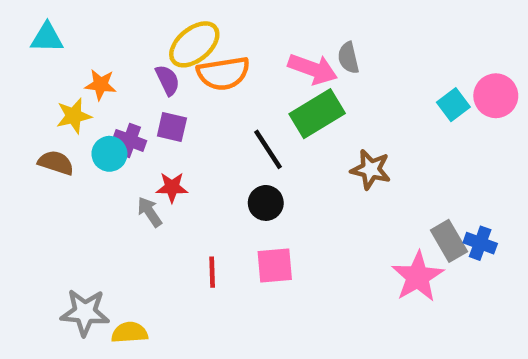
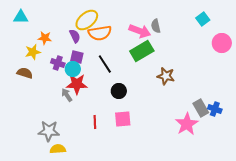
cyan square: (453, 105) -> (203, 19), moved
black line: (268, 149) -> (105, 64), moved
cyan circle: (109, 154) -> (73, 69), moved
red star: (172, 187) -> (77, 84), size x1.5
gray star: (85, 312) -> (49, 131), moved

